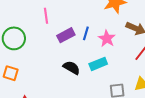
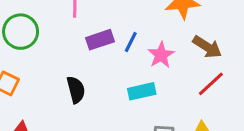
black semicircle: (71, 68) -> (76, 90), moved, turned 36

